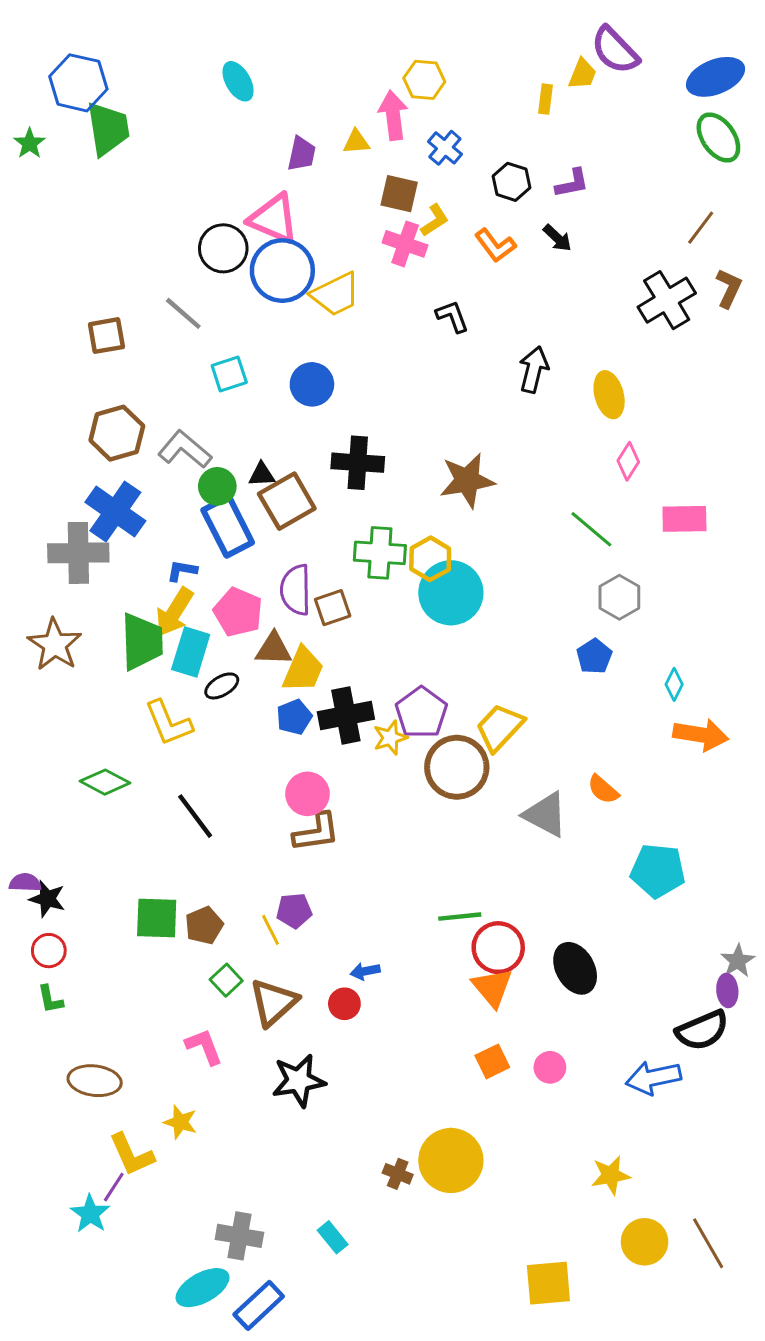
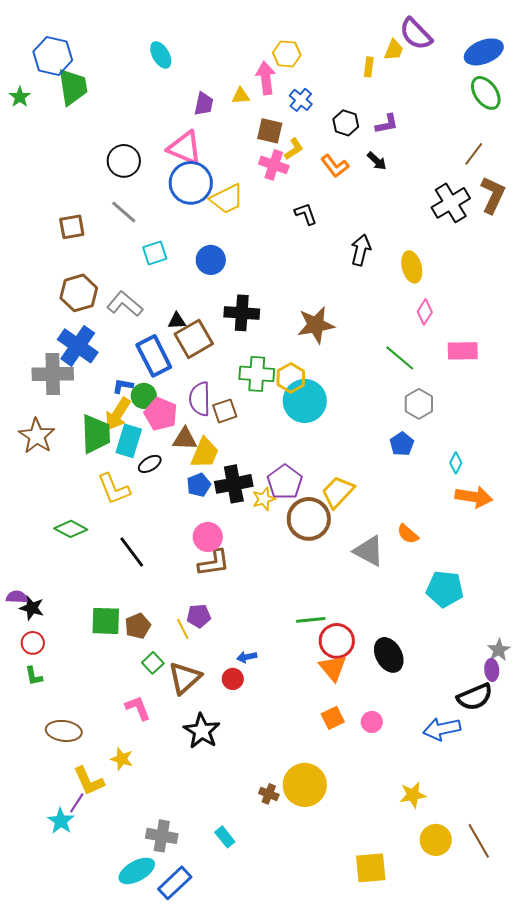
black circle: (223, 248) -> (124, 161), moved
brown L-shape: (729, 288) -> (493, 195), size x1.4
green circle: (217, 486) -> (144, 396), moved
black star: (299, 1081) -> (202, 731), turned -30

